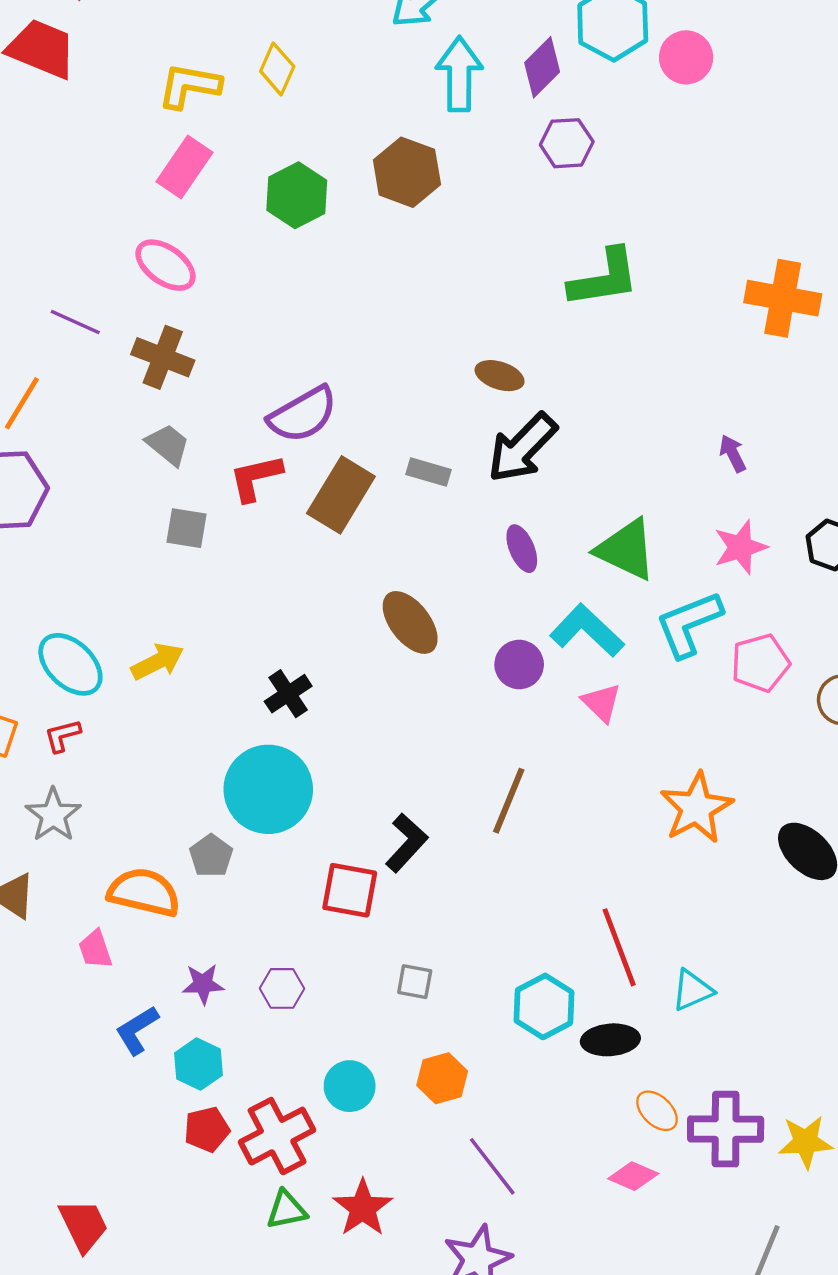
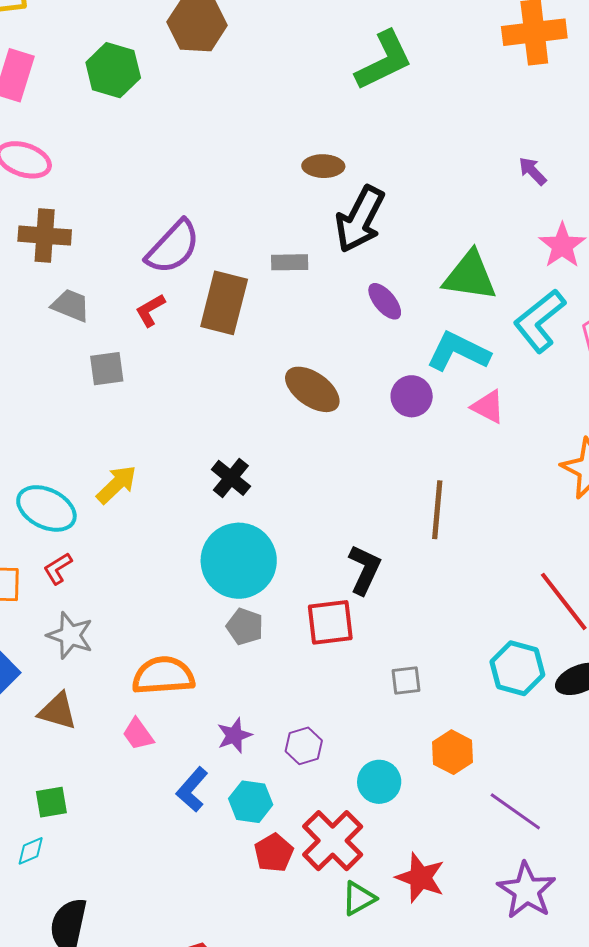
red L-shape: (256, 478) -> (150, 310), size x0.7
gray pentagon: (211, 856) -> (245, 627), moved
purple hexagon: (282, 988) -> (304, 746), moved

